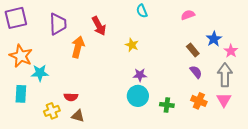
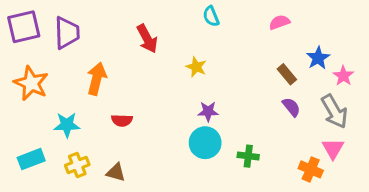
purple trapezoid: (58, 24) -> (67, 33), moved
orange arrow: (78, 47) -> (97, 79), moved
cyan star: (40, 73) -> (67, 125), moved
gray arrow: (225, 75) -> (334, 111), turned 150
cyan rectangle: (21, 94) -> (31, 159), moved, turned 66
red semicircle: (71, 97) -> (122, 120), moved
orange cross: (199, 101) -> (311, 169), moved

